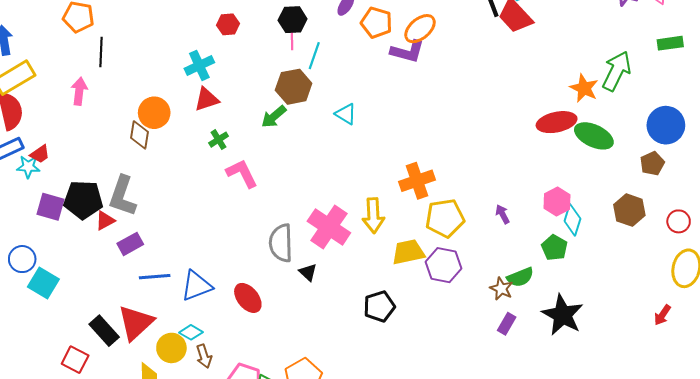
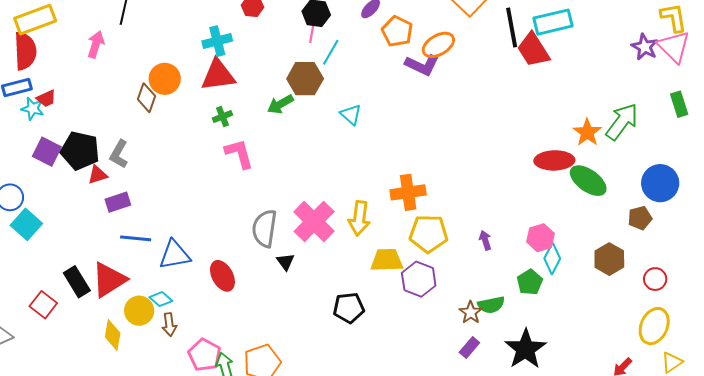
green rectangle: (670, 43) -> (679, 104), turned 70
red triangle: (207, 99) -> (218, 75), size x1.4
gray L-shape: (122, 196) -> (119, 154), size x0.7

